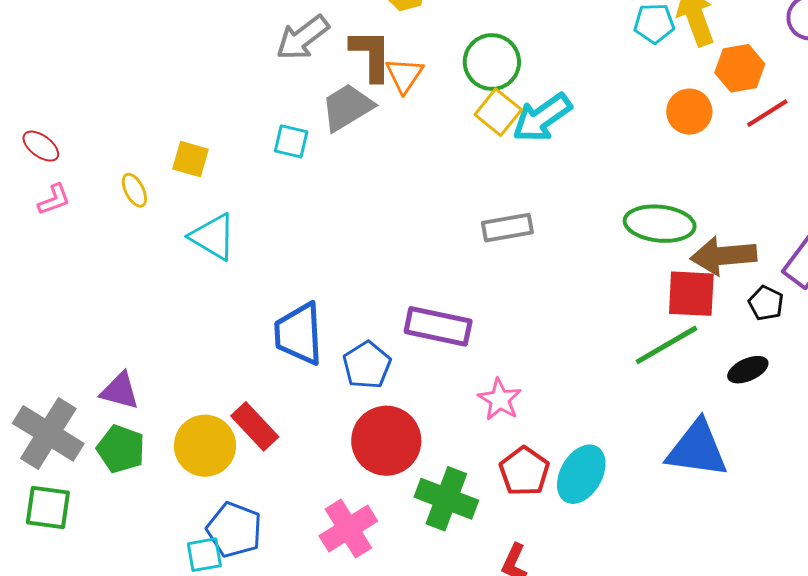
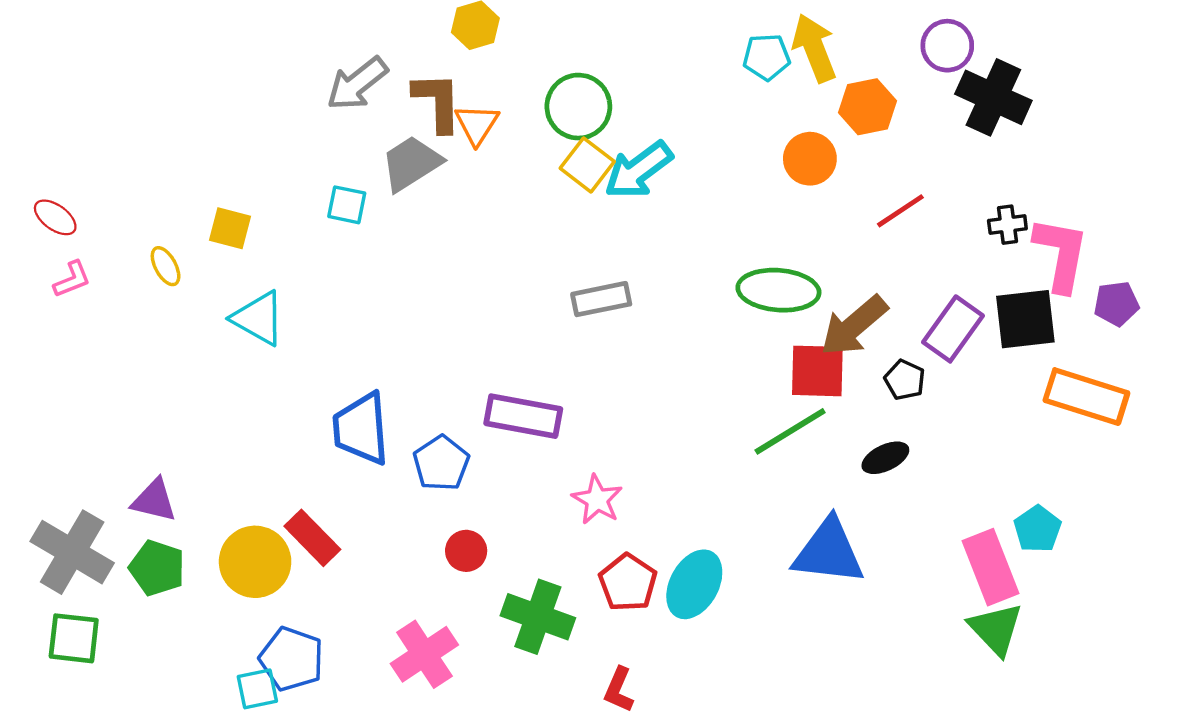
red line: (767, 113) -> (900, 211), moved
brown arrow: (724, 256) -> (854, 326), turned -34
red circle: (386, 441) -> (466, 551), size x0.5

